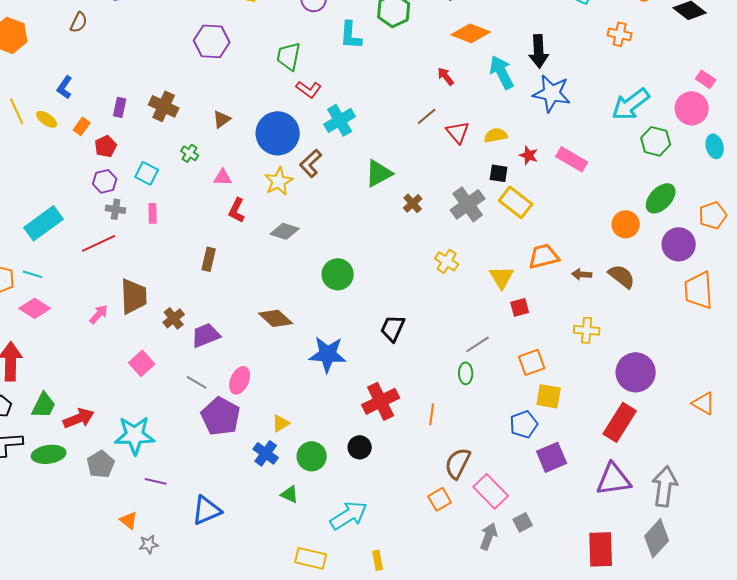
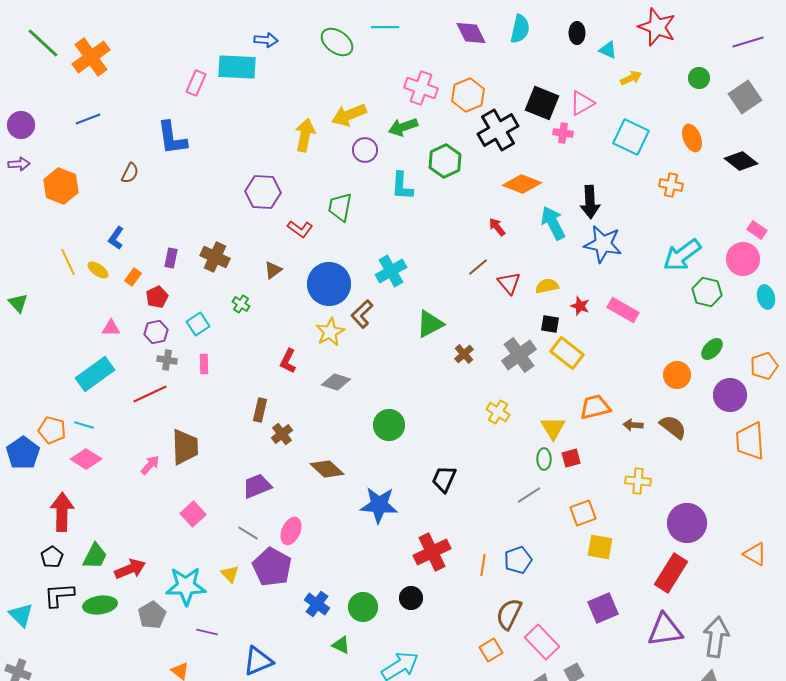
red L-shape: (309, 89) -> (300, 229), moved
cyan square: (147, 173) -> (198, 324), turned 30
pink triangle: (223, 177) -> (111, 328), moved
green ellipse: (661, 198) -> (712, 349), size x0.7
brown cross: (174, 318) -> (282, 434), moved
green ellipse: (466, 373) -> (544, 459), moved
yellow triangle: (281, 423) -> (230, 574), moved, turned -42
blue pentagon: (524, 424) -> (518, 560), moved

